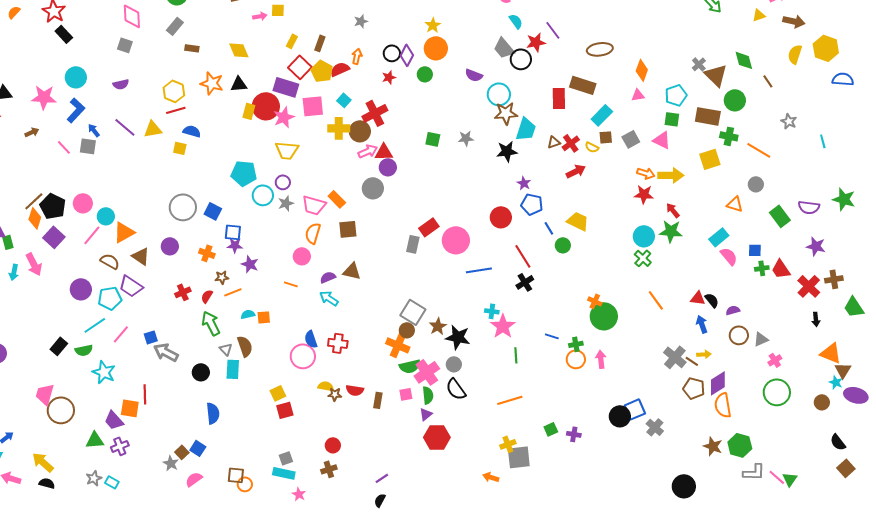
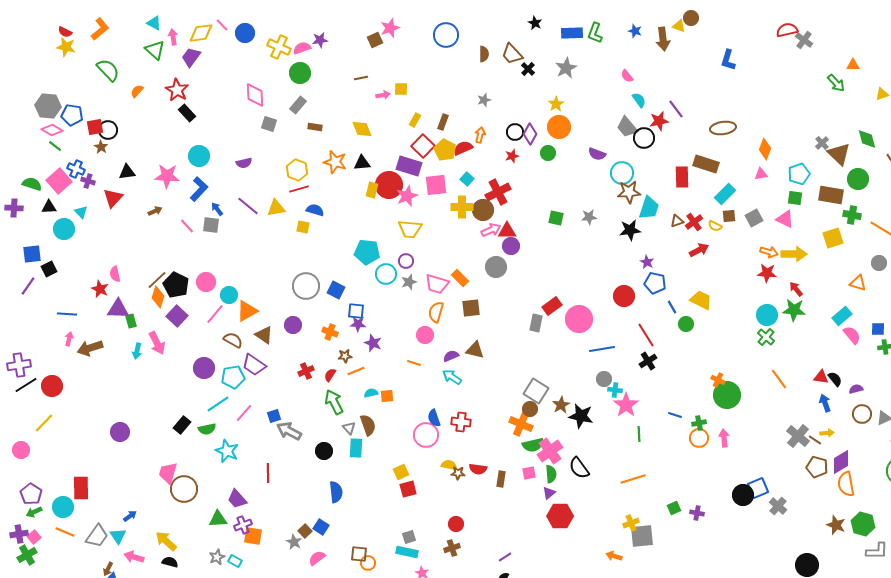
gray square: (125, 45) -> (269, 124), moved
gray circle: (454, 364) -> (604, 379), moved
orange square: (130, 408) -> (253, 536), moved

